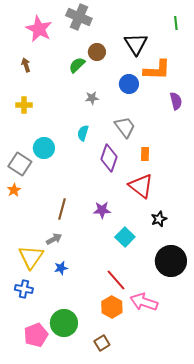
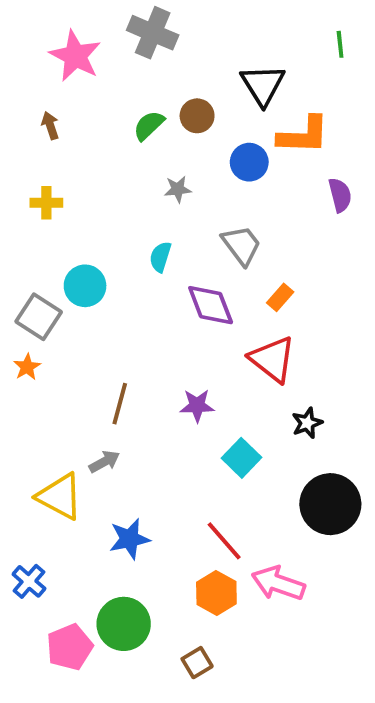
brown circle: (97, 52) -> (197, 116), moved
orange rectangle: (145, 154) -> (280, 297), turned 40
purple diamond: (109, 158) -> (211, 305), turned -40
yellow triangle: (31, 257) -> (60, 496), turned -36
blue star: (61, 268) -> (129, 539), moved, size x1.5
blue cross: (24, 289) -> (29, 581), moved, turned 30

